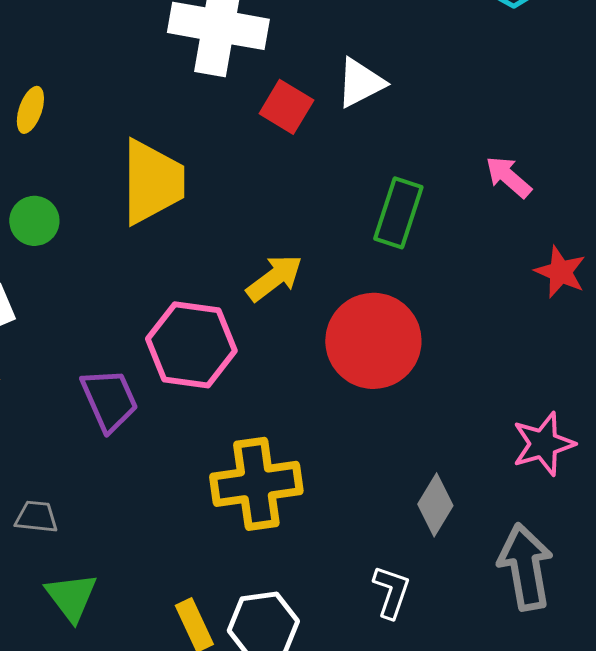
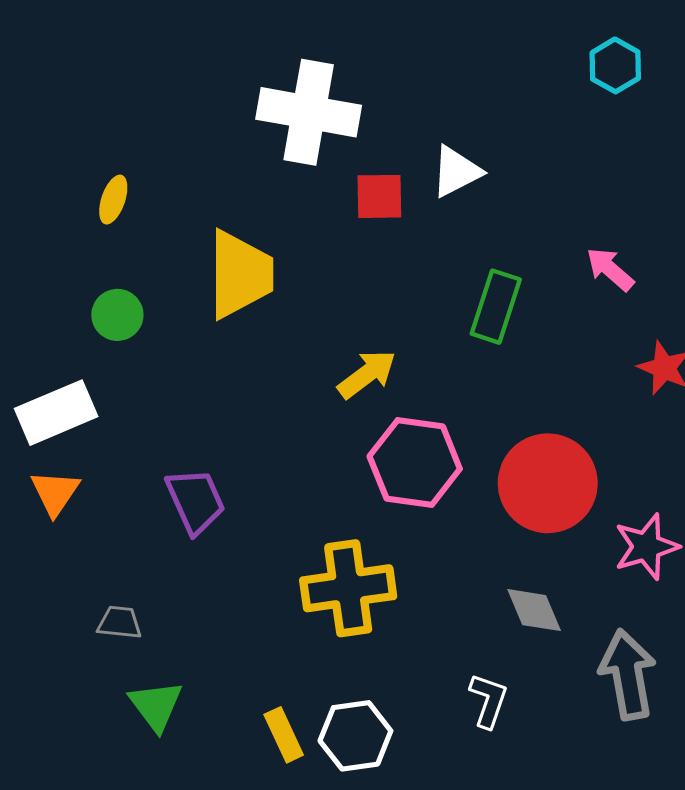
red square: (286, 107) -> (379, 196), turned -32
red circle: (373, 341) -> (548, 483), moved
pink hexagon: (191, 345) -> (415, 462), moved
gray diamond: (435, 505) -> (534, 610), turned -54

